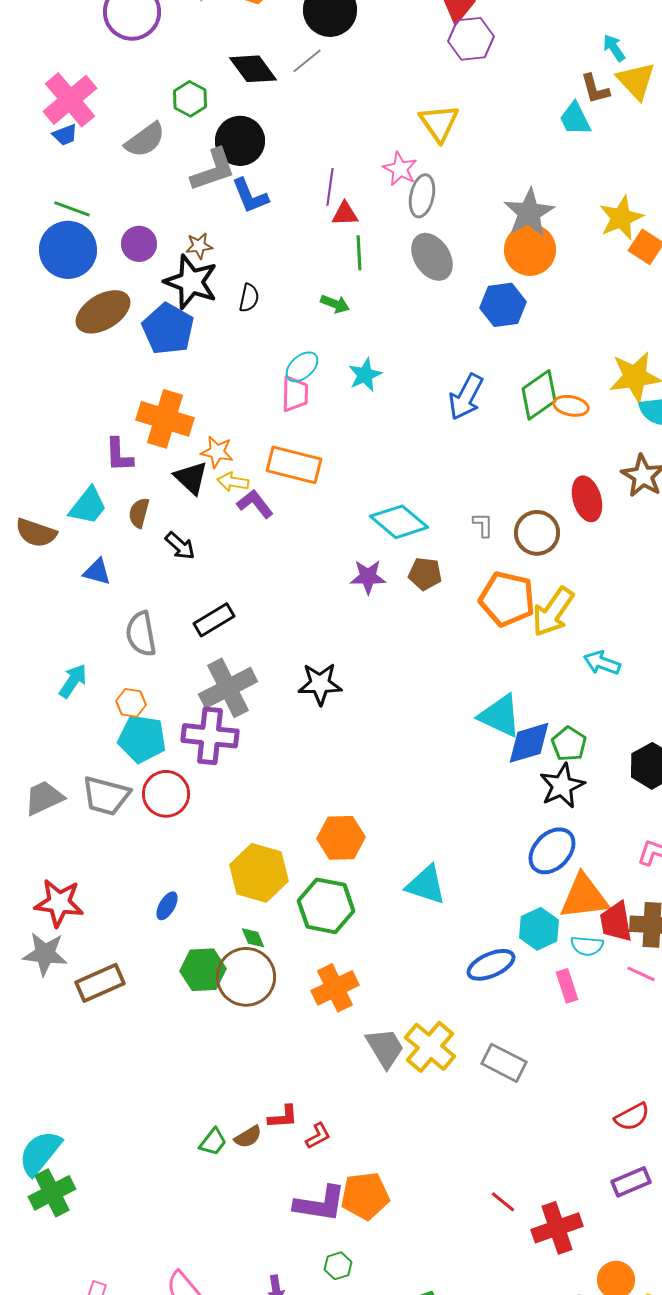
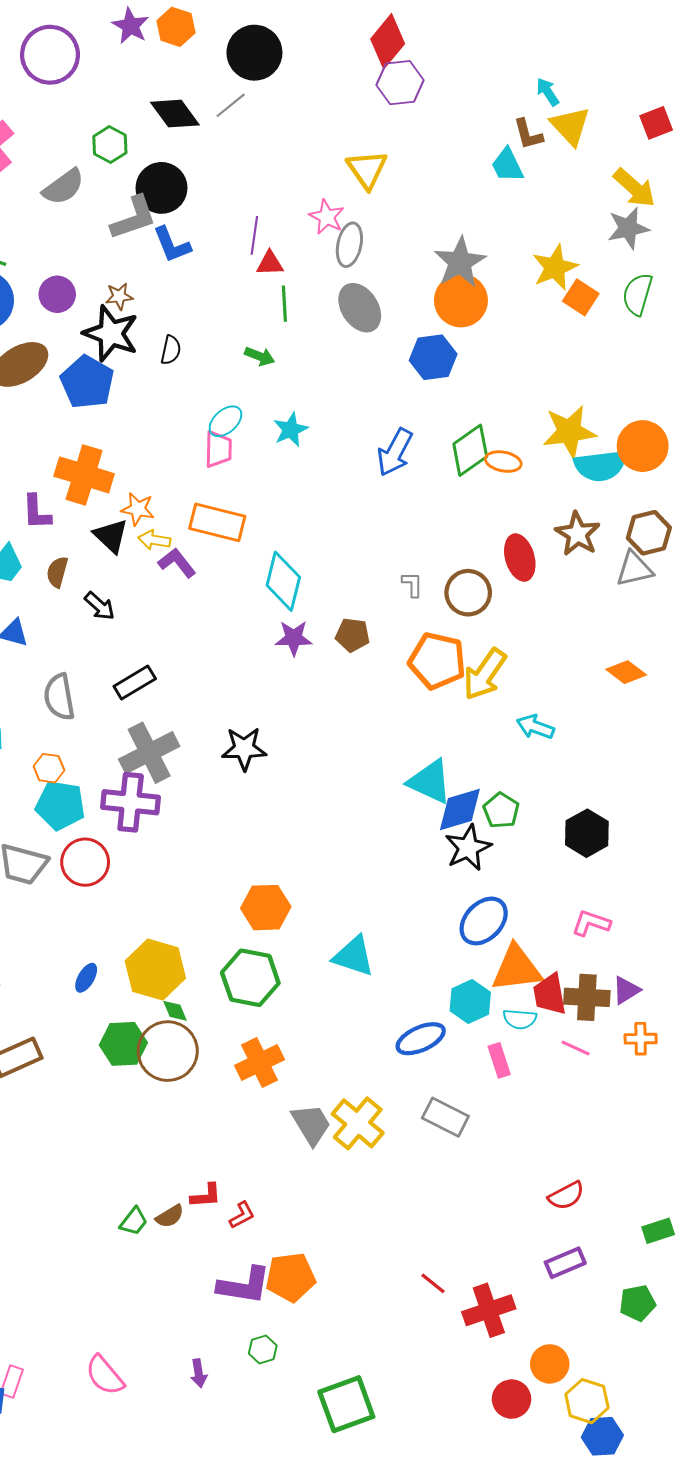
cyan diamond: (399, 522) -> (283, 581), moved, turned 64
black star: (562, 786) -> (468, 848), moved
yellow hexagon: (259, 873) -> (155, 970), moved
gray rectangle: (504, 1063) -> (445, 1117), moved

